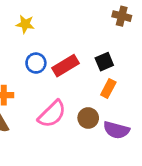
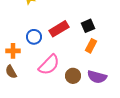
blue circle: (36, 63) -> (34, 37), moved
brown circle: (88, 118) -> (73, 76), moved

